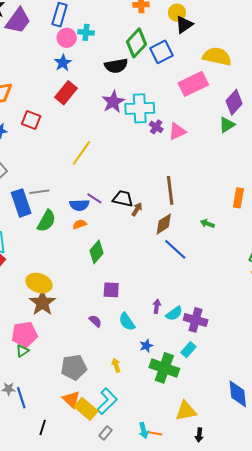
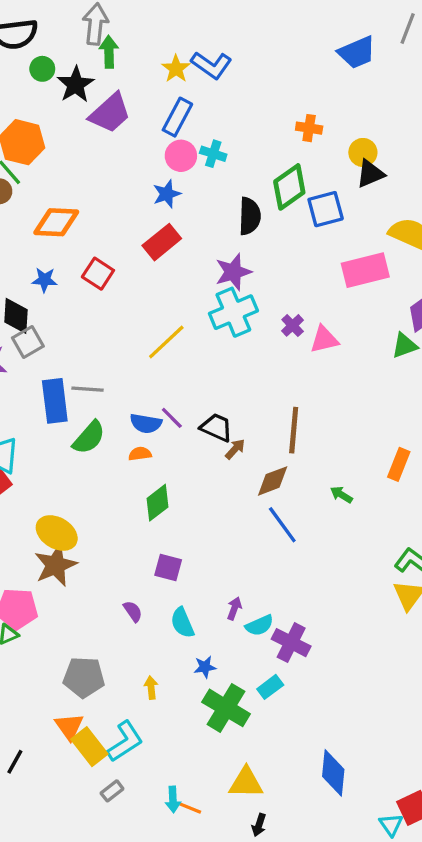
black semicircle: (116, 66) -> (250, 216), turned -90
cyan cross: (140, 108) -> (233, 312), moved, turned -32

